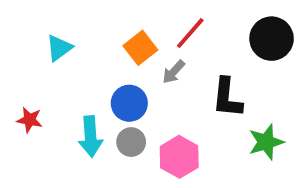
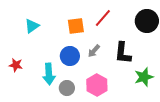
orange square: (140, 48) -> (76, 26), turned 30
gray arrow: (174, 72) -> (94, 51), moved
gray circle: (131, 142) -> (67, 88), moved

